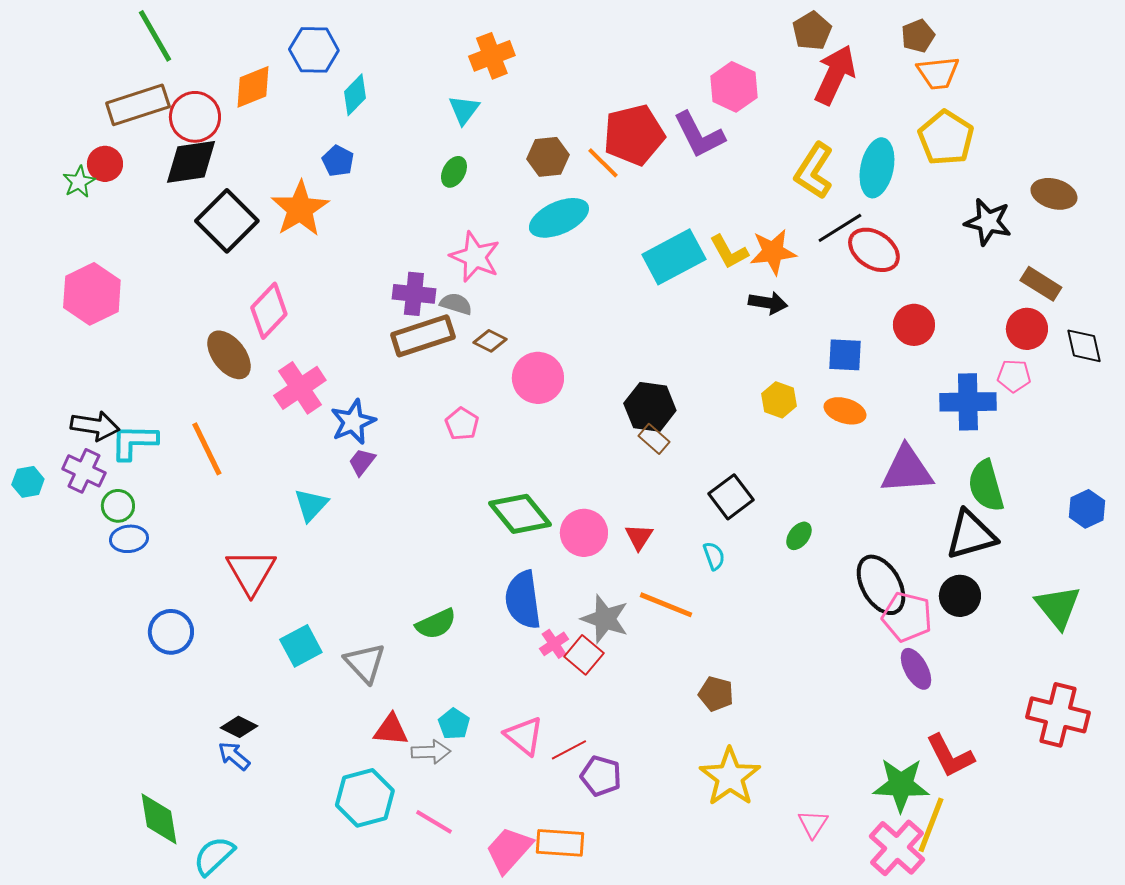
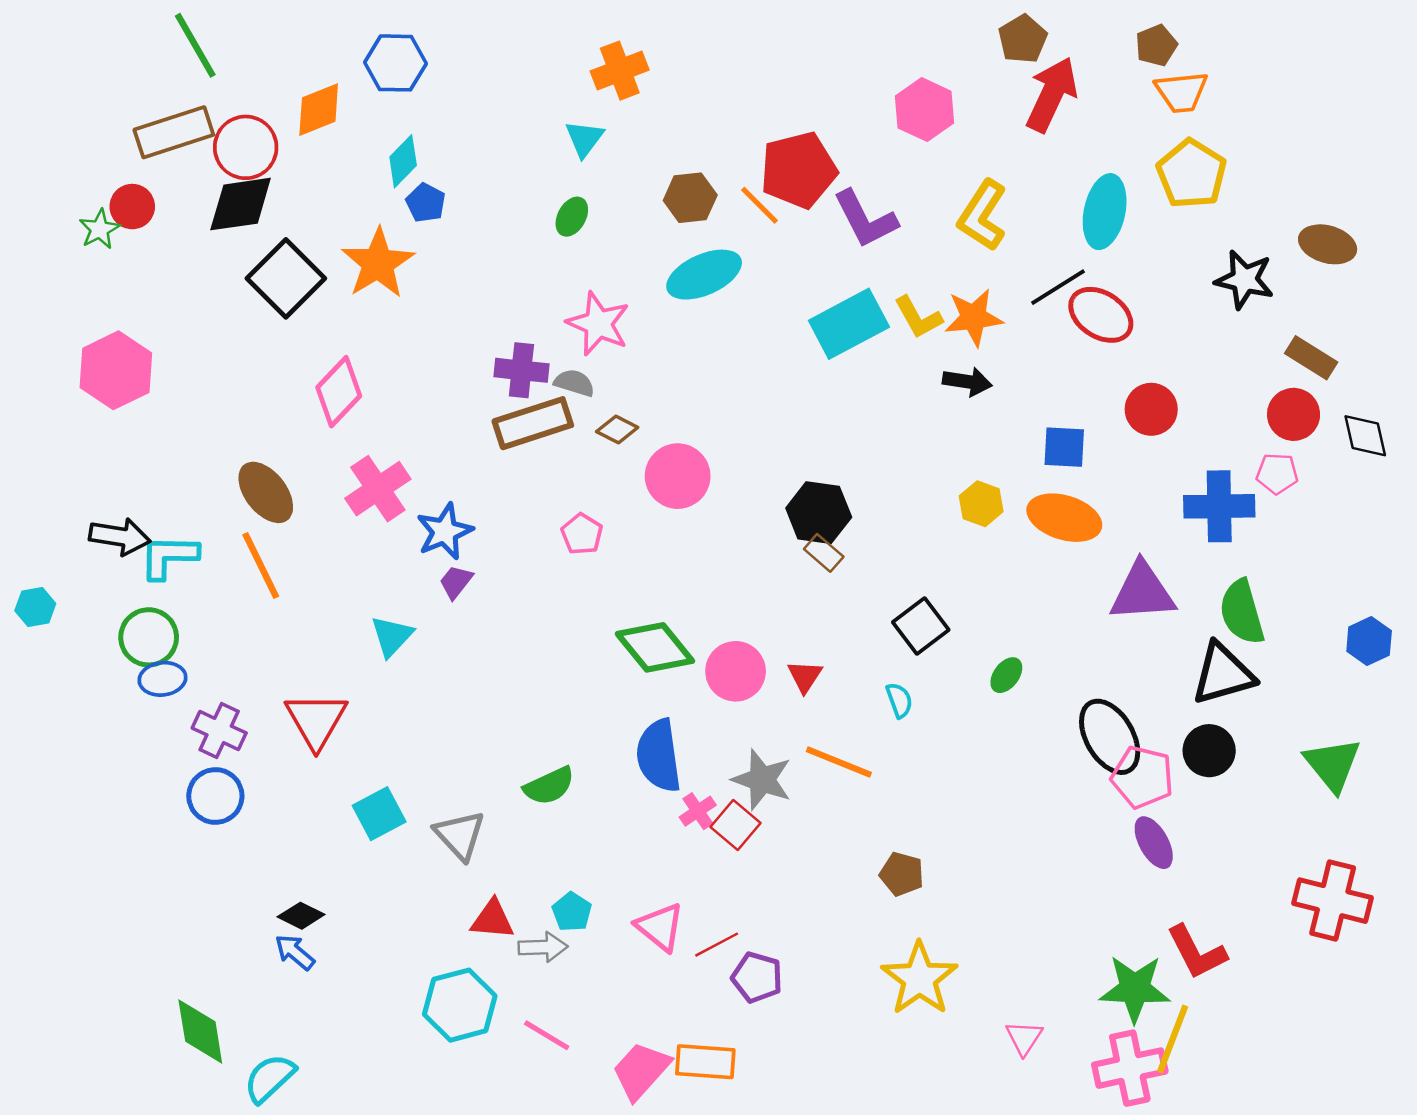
cyan diamond: (355, 95) -> (403, 161), moved
purple L-shape: (699, 135) -> (865, 219), moved
yellow L-shape: (814, 171) -> (982, 215), moved
brown ellipse: (229, 355) -> (266, 492), moved
orange ellipse: (845, 411) -> (1064, 518), size x1.4
purple cross: (84, 471) -> (219, 731), moved
green circle: (118, 506) -> (149, 637), size x1.4
pink cross: (897, 848) -> (1130, 1068), turned 36

